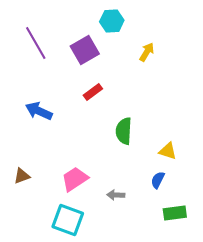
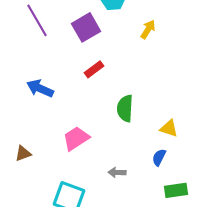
pink trapezoid: (75, 179) -> (76, 138), moved

